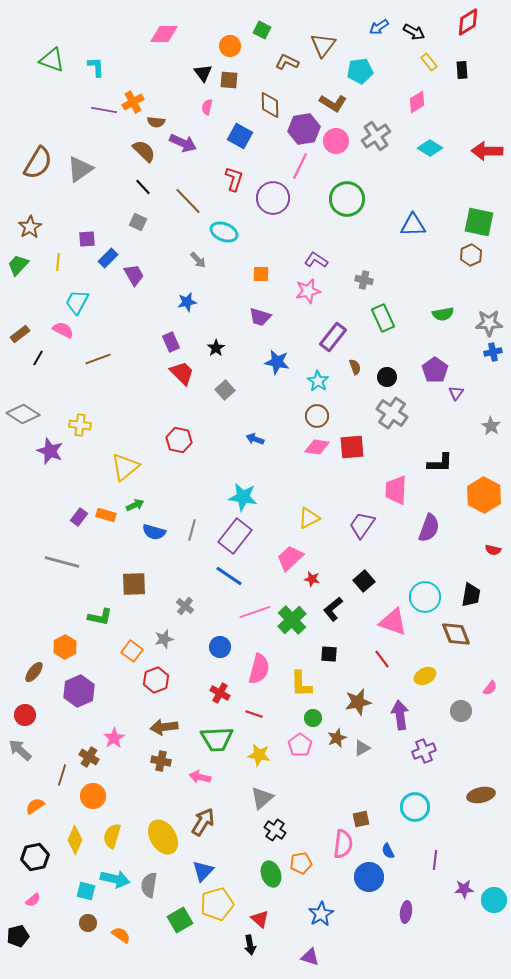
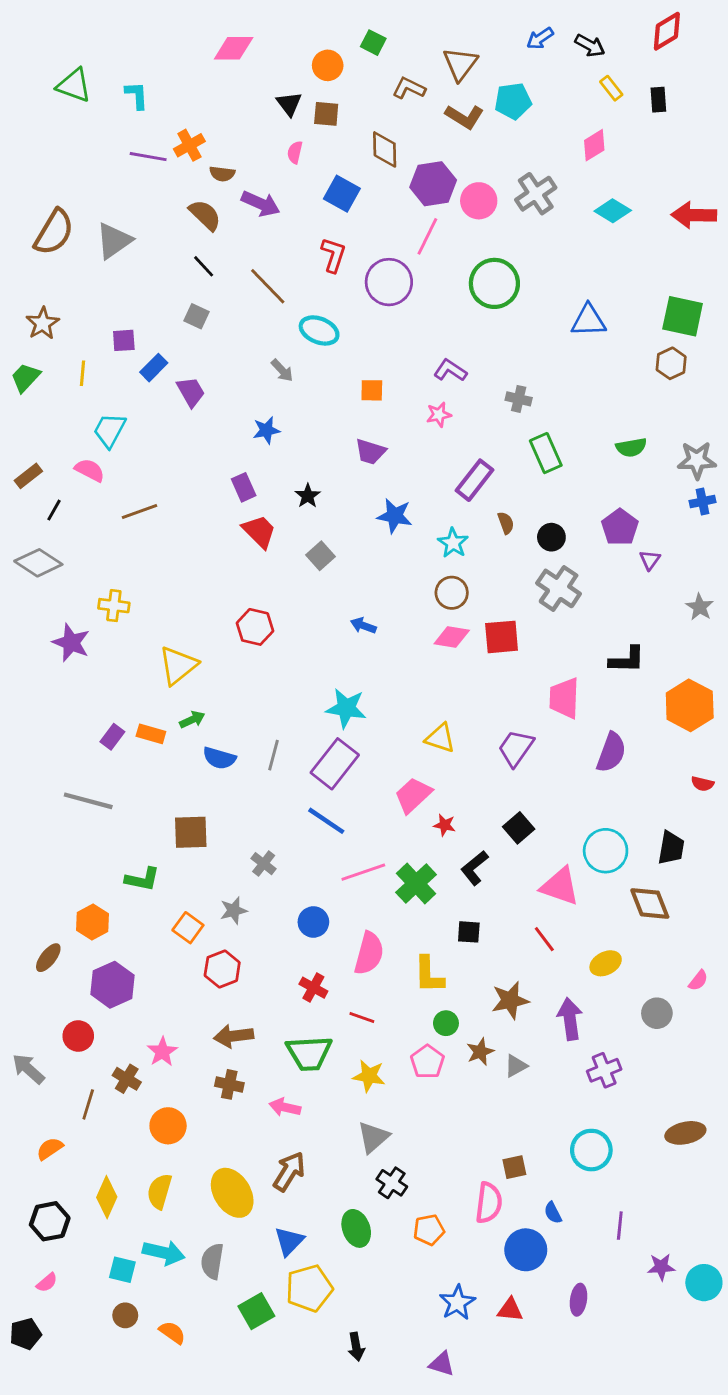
brown L-shape: (333, 103) -> (464, 117), moved
pink star: (308, 291) -> (439, 415), size x0.7
gray diamond: (23, 414) -> (38, 563), moved
yellow triangle: (309, 518) -> (440, 738), turned 45
red circle: (25, 715) -> (78, 1036), moved
orange circle: (93, 796) -> (168, 1126), moved
green ellipse: (271, 874) -> (356, 1228), moved
red triangle: (260, 919) -> (510, 1310), moved, turned -36

